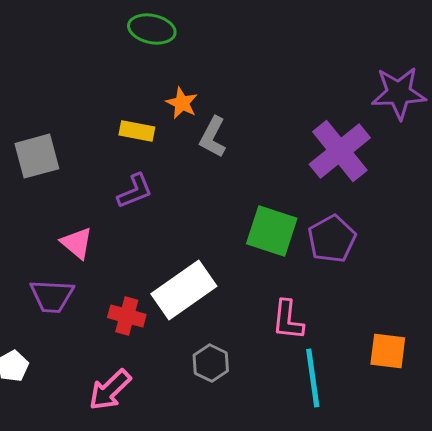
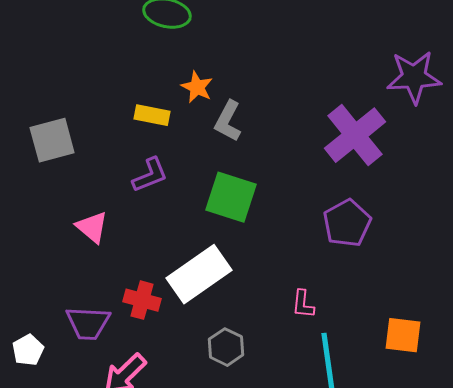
green square: (272, 231) -> (231, 197), moved
purple trapezoid: (52, 296) -> (88, 323), moved
pink L-shape: (288, 320) -> (303, 304), size x0.7

